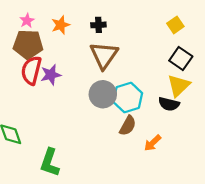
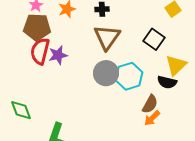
black square: (181, 58) -> (154, 39), moved
brown semicircle: (128, 126) -> (150, 104), moved

